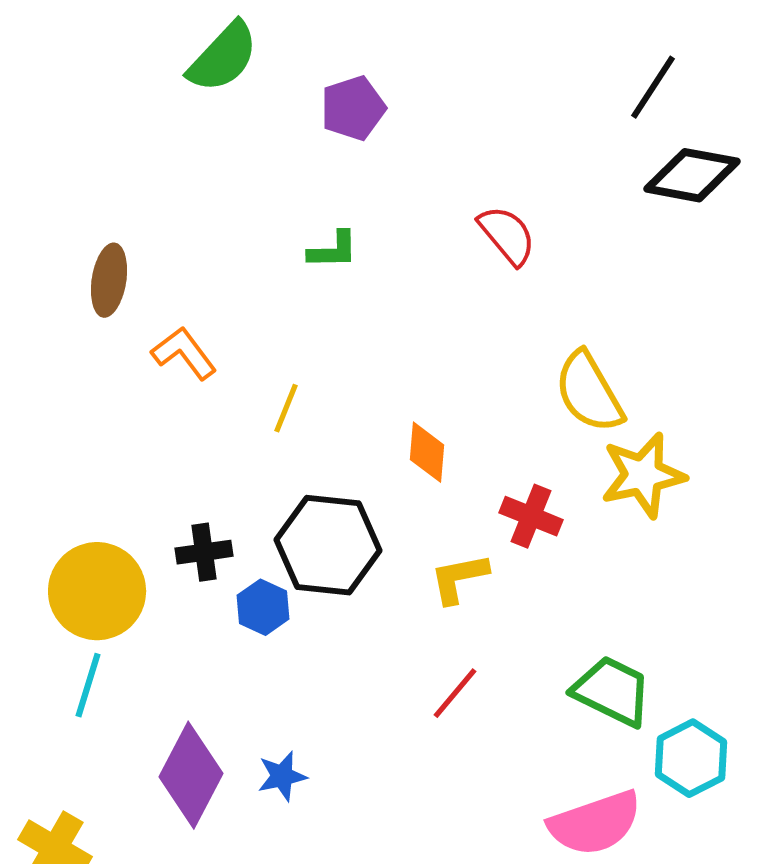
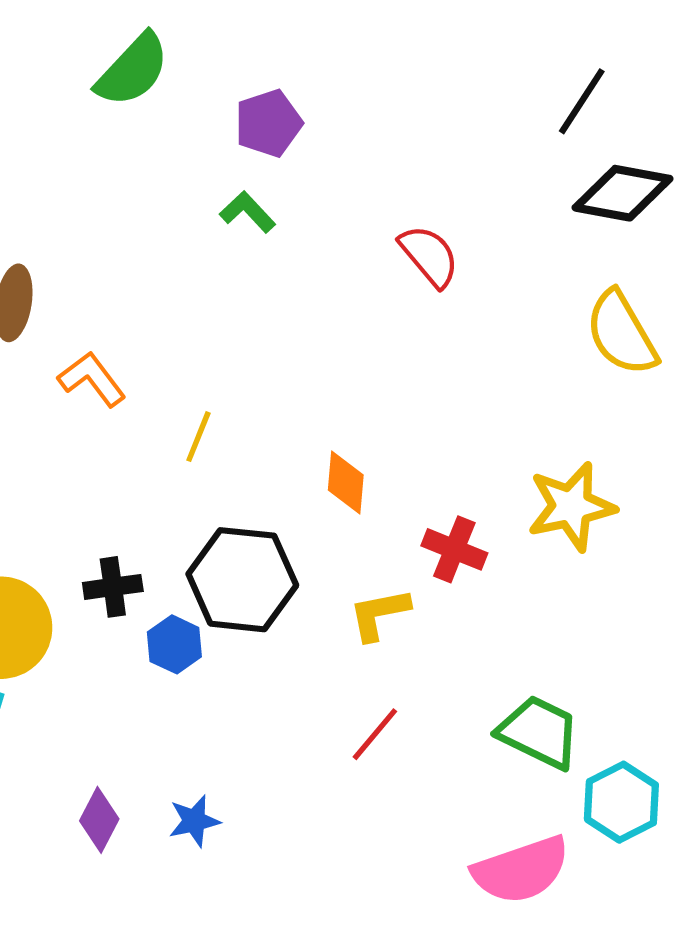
green L-shape: (333, 250) -> (248, 212), moved, turned -132
yellow semicircle: (589, 392) -> (621, 333), moved
purple diamond: (191, 775) -> (99, 820), size x0.6

